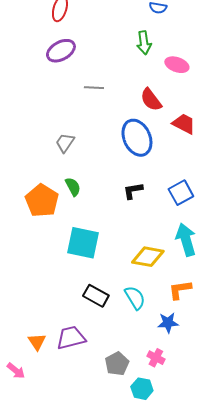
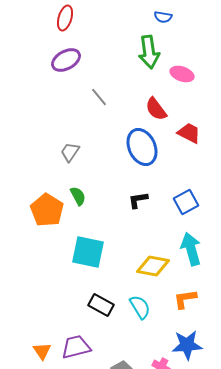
green arrow: (144, 43) -> (149, 52), size x1.4
gray line: (94, 88) -> (99, 97), turned 48
blue star: (168, 323) -> (187, 345), moved, size x1.4

